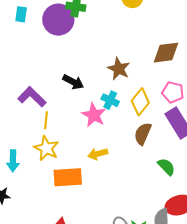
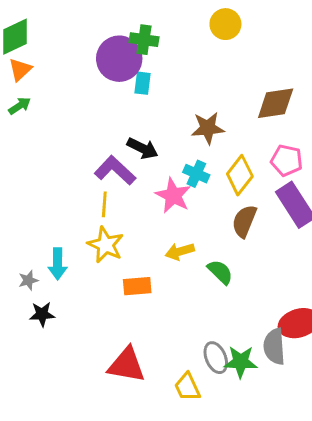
cyan rectangle: (21, 14) -> (143, 83), moved
brown star: (119, 69) -> (208, 128), turned -30
purple L-shape: (32, 97) -> (115, 170), moved
green semicircle: (166, 167) -> (220, 272), moved
orange rectangle: (68, 177) -> (137, 286), size x0.7

